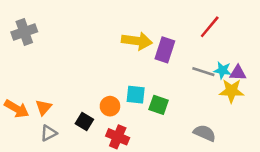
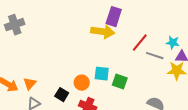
red line: (210, 27) -> (140, 43), moved
purple rectangle: (165, 50) -> (114, 17), moved
cyan star: (223, 70) -> (173, 43), moved

